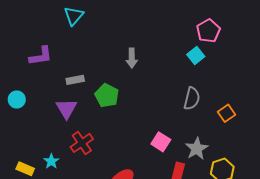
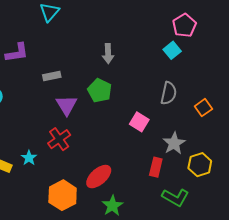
green pentagon: (107, 96) -> (100, 91), moved
purple triangle: (67, 109) -> (66, 105), moved
pink square: (161, 142) -> (139, 122), moved

